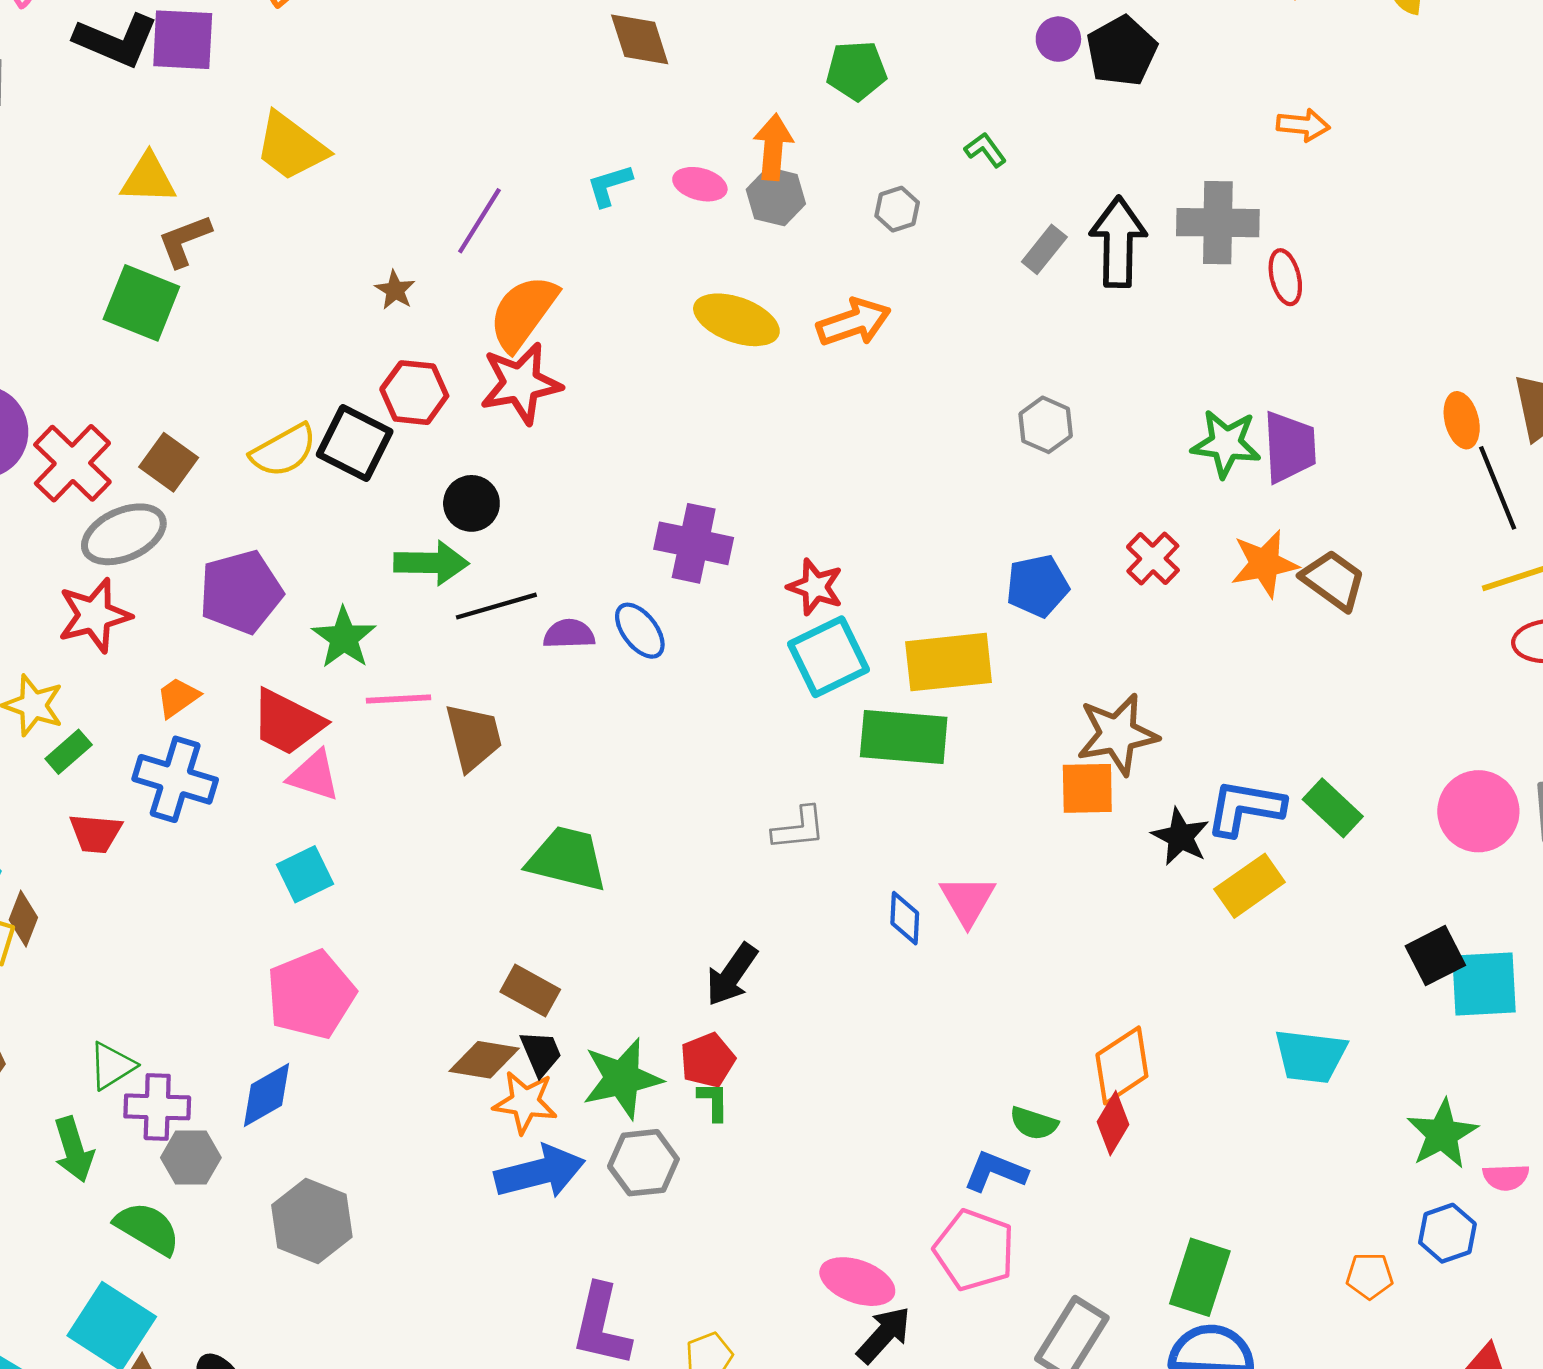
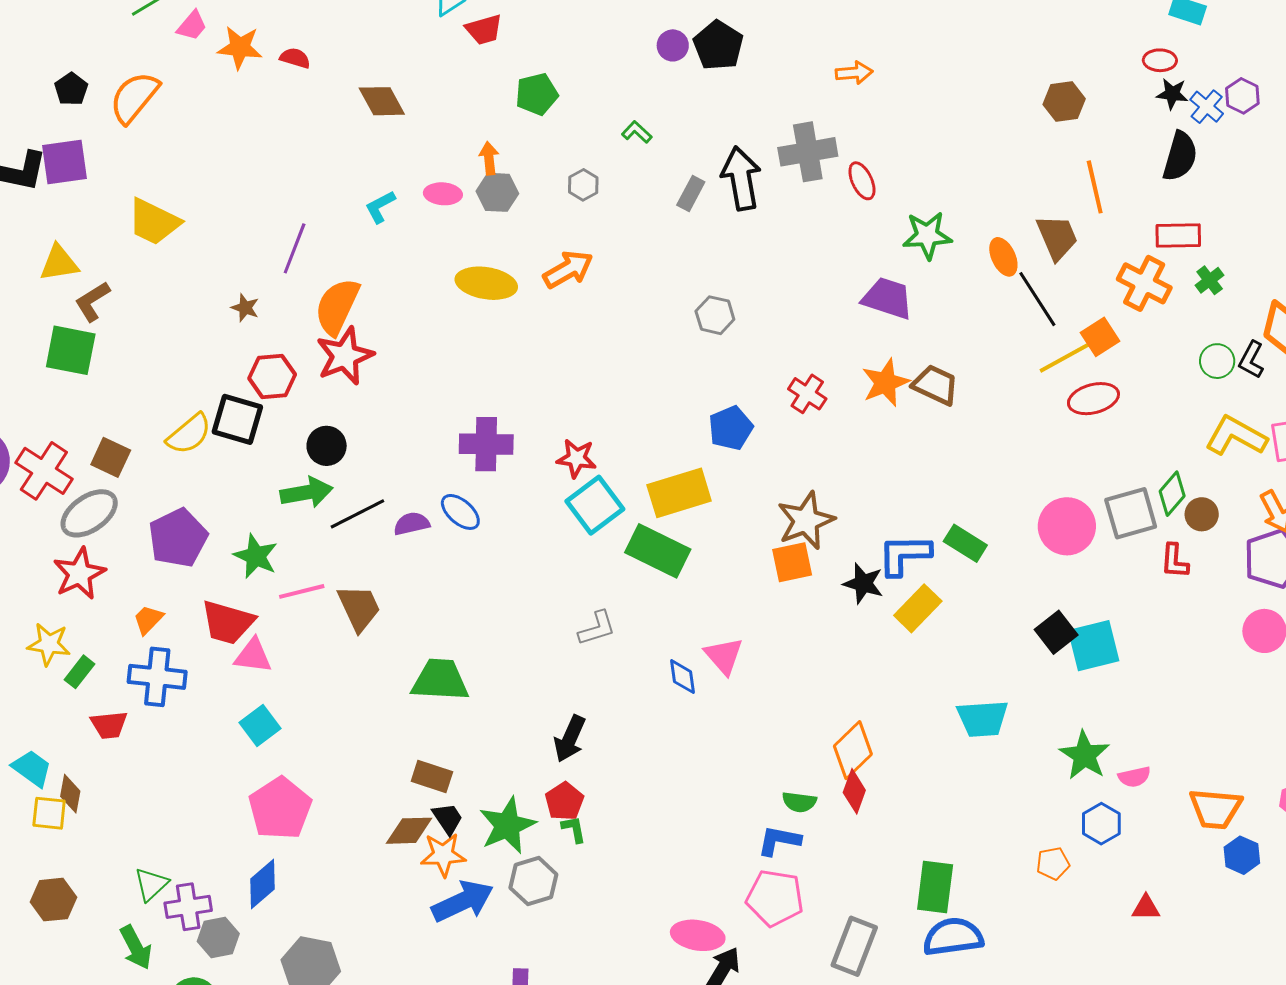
orange arrow: (773, 147) -> (489, 158), size x0.7
green star: (1226, 444) -> (927, 235), moved
purple trapezoid: (1290, 447) -> (887, 298), turned -58
green rectangle: (904, 737) -> (658, 551), turned 32

